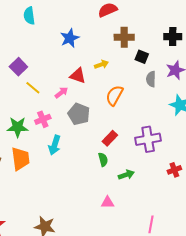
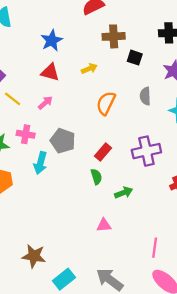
red triangle: (78, 76) -> (50, 72), moved
gray semicircle: (151, 79) -> (145, 96), moved
gray pentagon: (79, 114) -> (63, 141), moved
pink cross: (43, 119) -> (26, 134), turned 35

